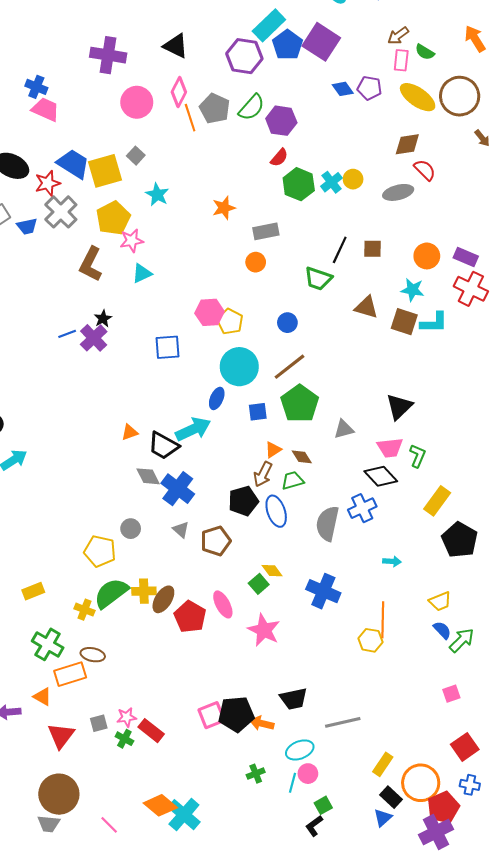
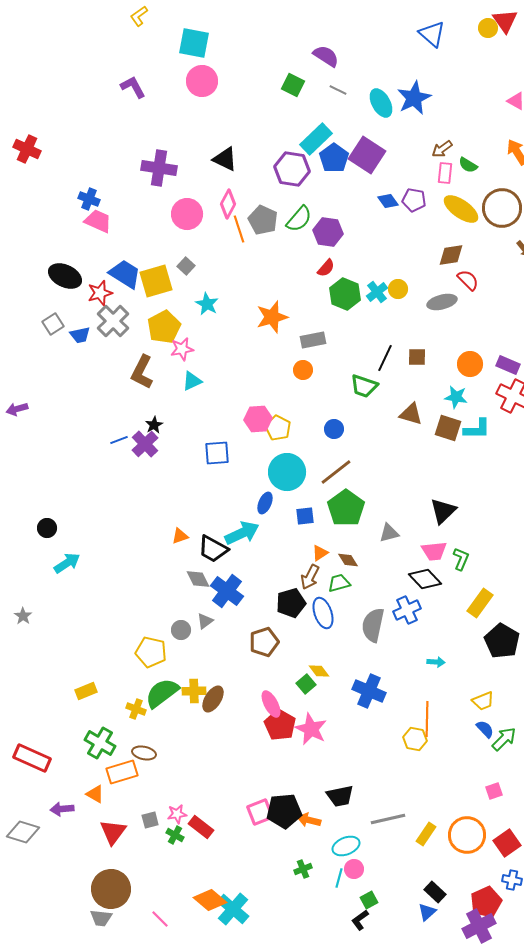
orange star: (224, 208) -> (272, 317), size x1.4
gray triangle: (181, 530) -> (205, 621), moved, turned 42
red pentagon: (190, 617) -> (280, 725), moved
yellow rectangle: (383, 764) -> (426, 834), moved
orange circle: (421, 783) -> (467, 835), moved

